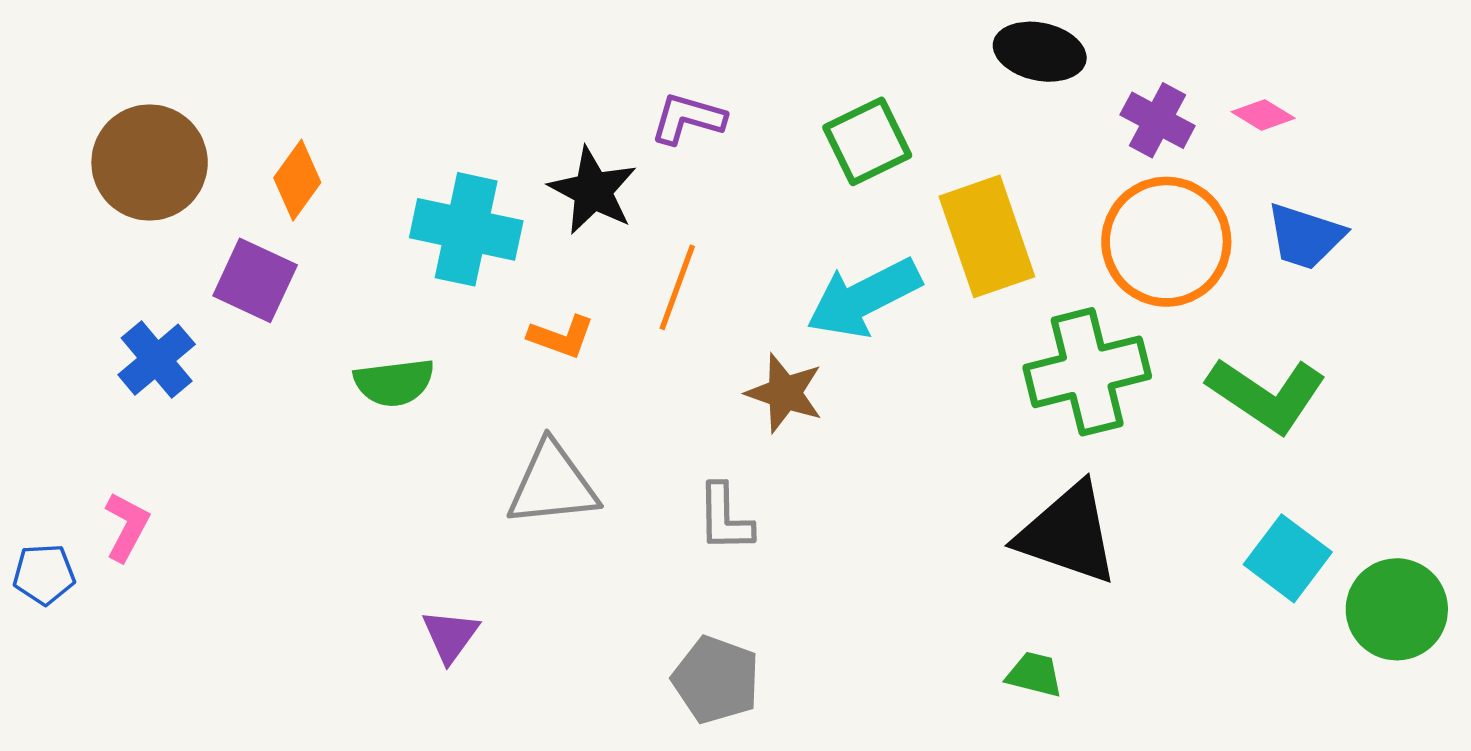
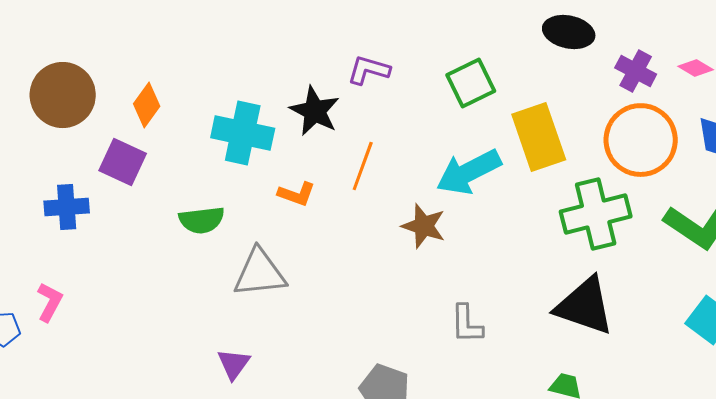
blue cross: (157, 360) -> (67, 207), turned 36
gray triangle: (552, 484) -> (260, 273), moved
gray L-shape: (725, 518) -> (467, 324), moved

